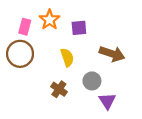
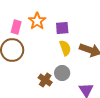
yellow semicircle: (67, 57) -> (65, 48), moved
gray circle: (92, 81) -> (62, 73), moved

